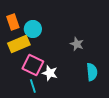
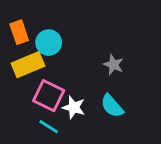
cyan semicircle: (92, 72) -> (112, 106), moved, turned 144
cyan line: (33, 86) -> (49, 127), turned -40

